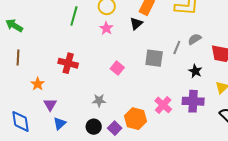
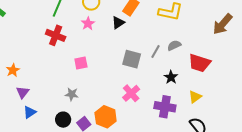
red cross: (68, 63) -> (56, 35), moved
pink square: (117, 68) -> (81, 63), moved, turned 32
pink cross: (163, 105) -> (131, 93), moved

